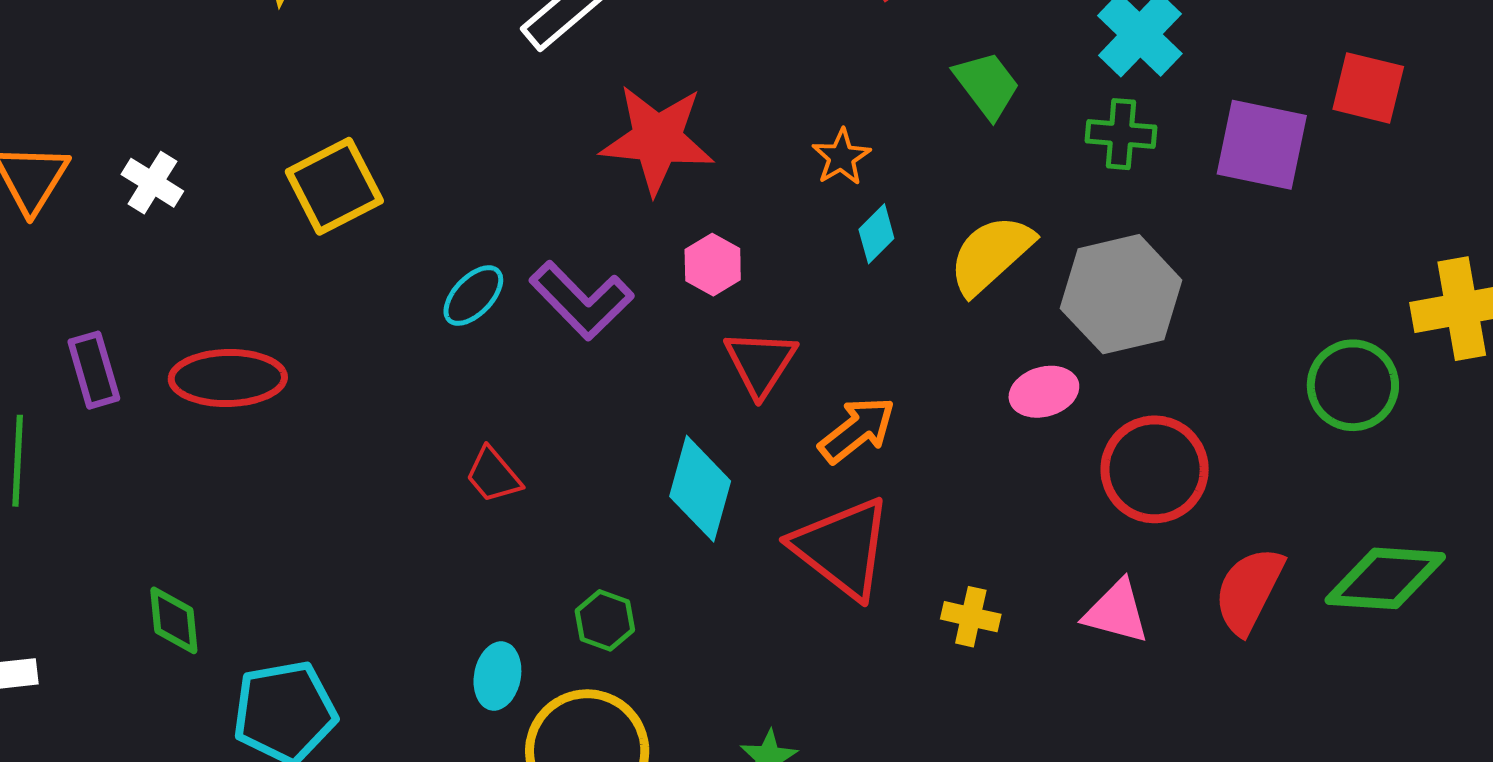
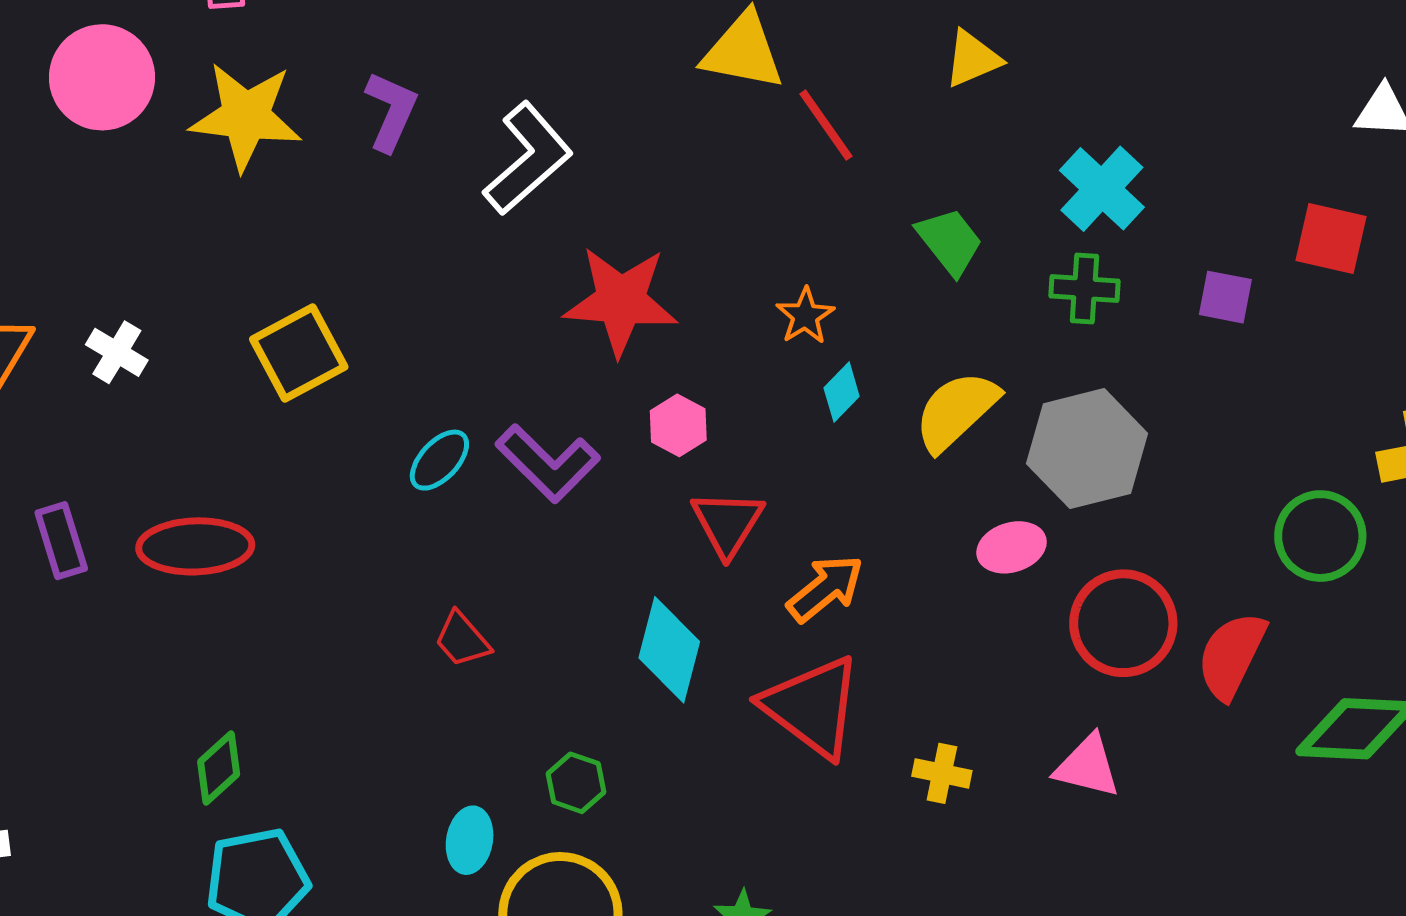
purple square: (1262, 145) -> (1225, 297), size x0.6
red semicircle: (1249, 590) -> (1232, 656), moved
green diamond: (174, 620) -> (219, 768), moved, turned 54

